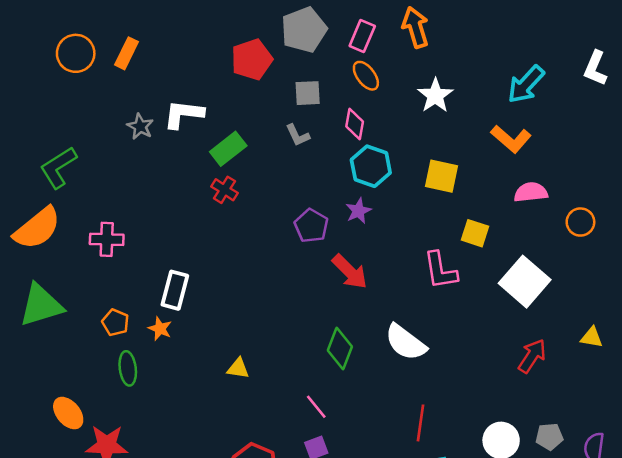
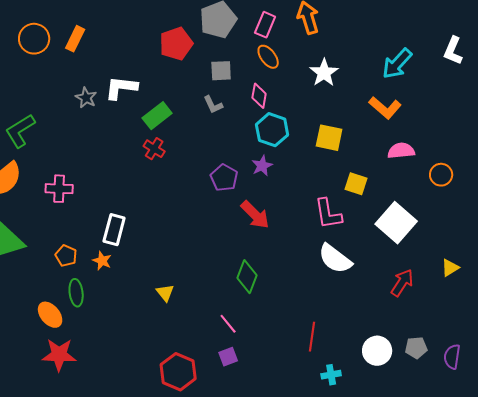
yellow triangle: (592, 337) -> (450, 268), turned -42
white semicircle: (406, 342) -> (335, 259), moved
yellow triangle: (238, 368) -> (165, 293), turned 42
orange ellipse: (68, 413) -> (50, 315), moved

